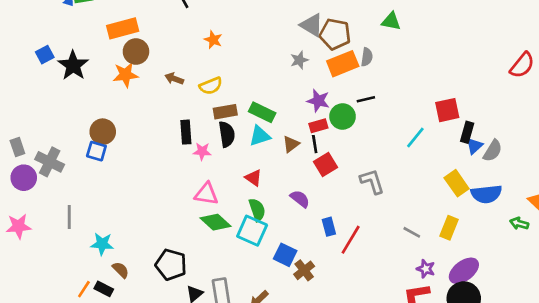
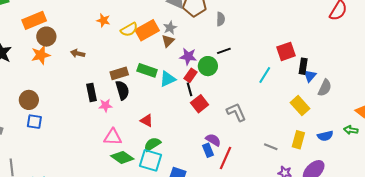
orange rectangle: (343, 64) -> (147, 30), moved
yellow semicircle: (211, 86) -> (129, 30), moved
red rectangle: (318, 126) -> (191, 75), turned -32
cyan triangle: (260, 136) -> (168, 79), moved
brown triangle: (291, 144) -> (168, 41), moved
blue square: (96, 151) -> (34, 122), moved
gray semicircle: (493, 151) -> (325, 88), moved
blue semicircle: (486, 194) -> (325, 136), moved, size x0.7
purple semicircle: (300, 199) -> (213, 140), moved
green semicircle: (257, 210) -> (152, 144), turned -96

